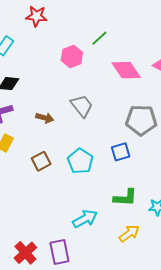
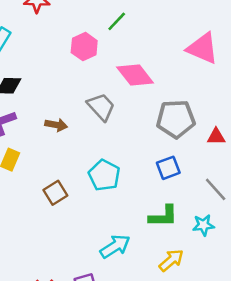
pink diamond: (126, 70) -> (135, 75), moved
blue square: (121, 152) -> (168, 168), moved
brown square: (41, 161) -> (55, 193), moved

